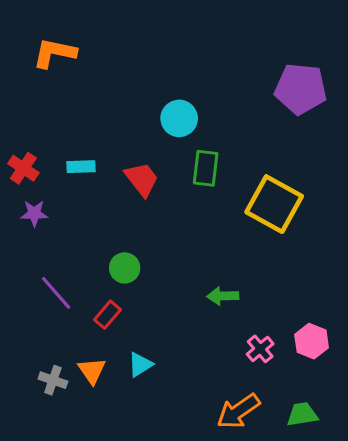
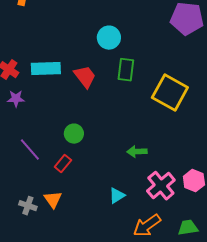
cyan rectangle: (81, 167) -> (46, 69), size x1.6
pink cross: (260, 349) -> (161, 186), size x1.6
cyan triangle: (140, 365) -> (117, 196), moved

